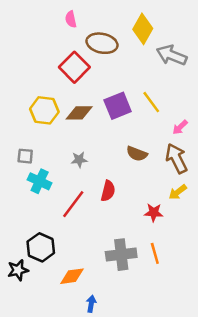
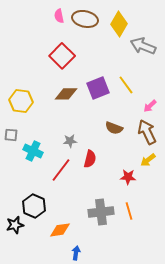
brown ellipse: (102, 43) -> (85, 19), moved
yellow hexagon: (44, 110) -> (21, 101), moved
gray square: (25, 156) -> (11, 135), moved
gray star: (79, 160) -> (70, 141), moved

